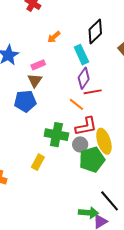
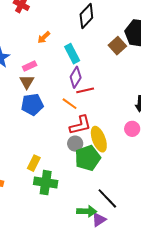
black diamond: (95, 31) -> (86, 16), moved
blue pentagon: (25, 101) -> (32, 105), moved
green cross: (56, 135) -> (46, 183), moved

